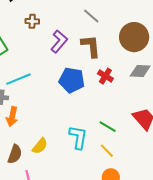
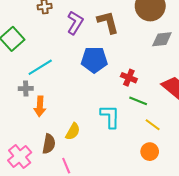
red cross: (105, 76) -> (129, 78), moved
yellow line: (107, 151) -> (153, 125), moved

